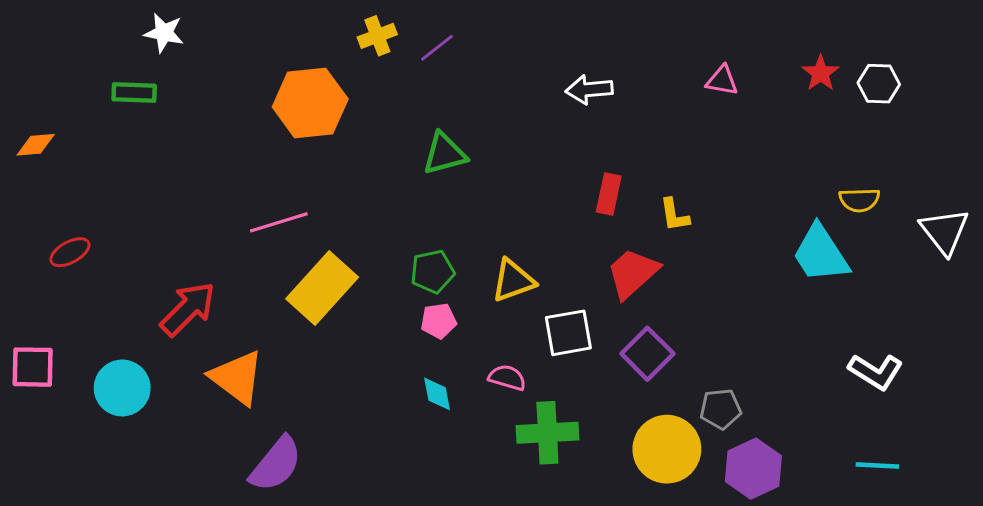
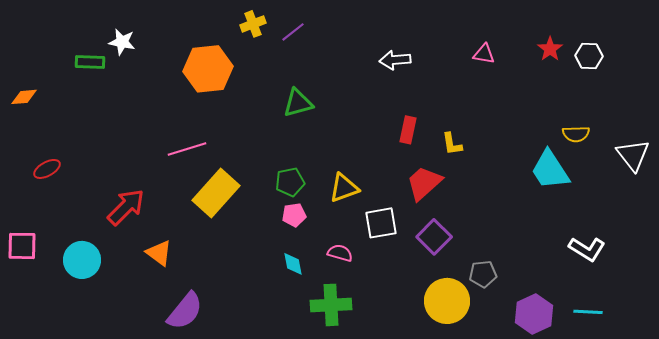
white star: (164, 33) -> (122, 42), moved
orange triangle: (237, 378) -> (159, 253), size x0.7
green cross: (547, 433) -> (331, 305), moved
purple hexagon: (753, 469) -> (534, 314), moved

